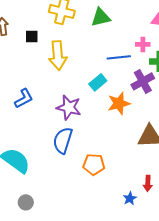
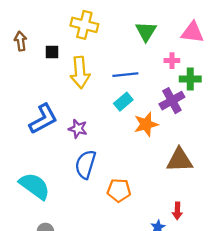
green triangle: (101, 17) -> (146, 31), moved, turned -45
blue line: (119, 57) -> (125, 75), moved
blue L-shape: (24, 98) -> (43, 119), size x1.4
purple star: (69, 107) -> (78, 129), moved, size x0.7

